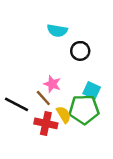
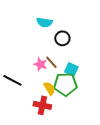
brown line: (43, 98) -> (51, 62), moved
red cross: (46, 123) -> (42, 105), moved

